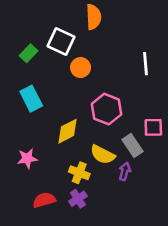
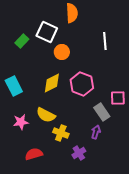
white line: (145, 64) -> (105, 41), moved
cyan rectangle: (31, 99) -> (14, 86), moved
yellow diamond: (68, 131) -> (52, 83), moved
yellow semicircle: (103, 155) -> (46, 115), moved
purple cross: (78, 199) -> (79, 153), moved

